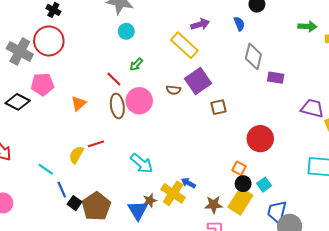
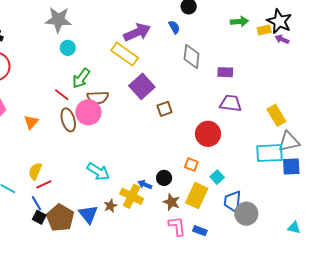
purple arrow: (200, 24) -> (137, 32), size x1.5
green arrow: (136, 64) -> (81, 78), size x1.5
purple rectangle: (276, 78) -> (225, 72), moved
brown semicircle: (174, 90) -> (98, 98), moved, size x1.5
purple trapezoid: (312, 108) -> (231, 103), moved
red line: (96, 144) -> (44, 184), moved
black circle: (243, 184) -> (164, 178), moved
blue line: (62, 190) -> (36, 203), moved
brown star: (214, 205) -> (172, 202), turned 30
blue triangle: (138, 210) -> (88, 214), moved

